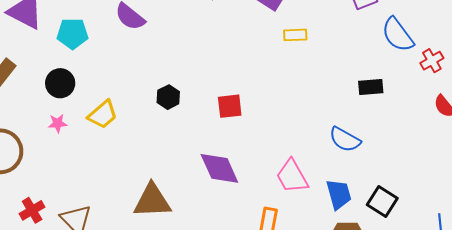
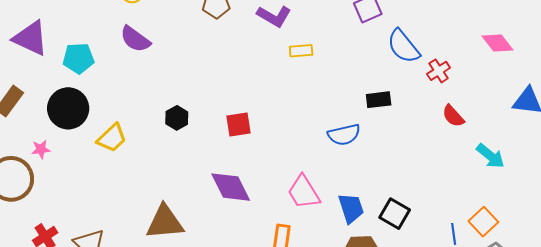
black circle: (60, 83) -> (68, 108), size x1.4
pink star: (58, 123) -> (41, 149), moved
blue semicircle: (345, 139) -> (344, 135), moved, turned -40

